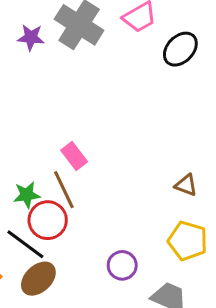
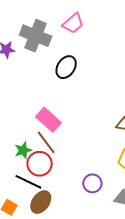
black ellipse: (180, 49) -> (66, 67), moved
pink rectangle: (74, 156) -> (48, 120), size x1.4

